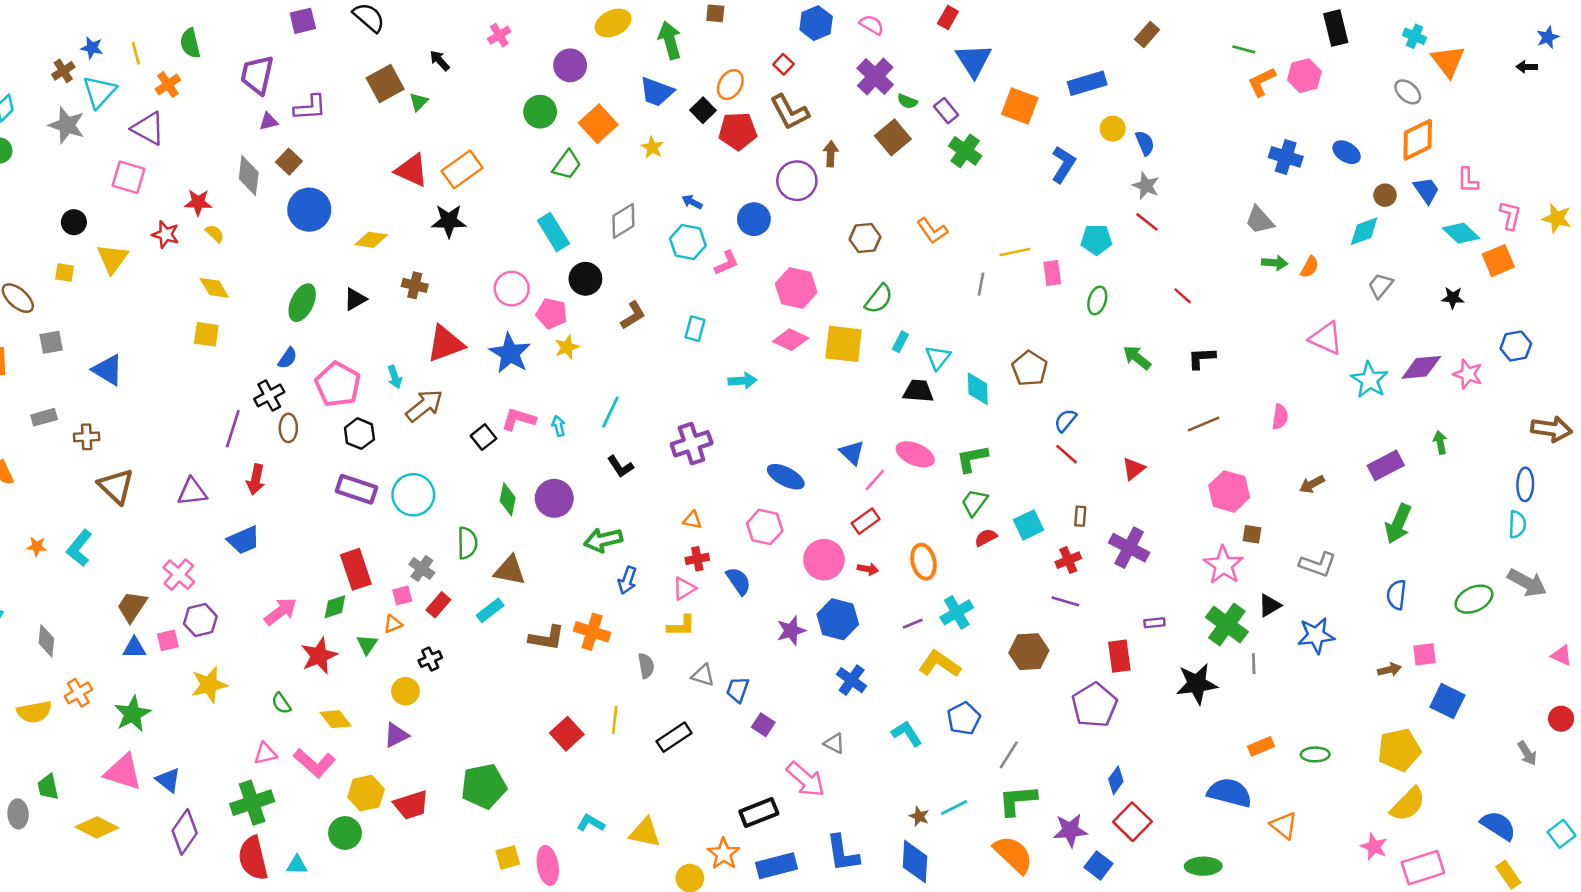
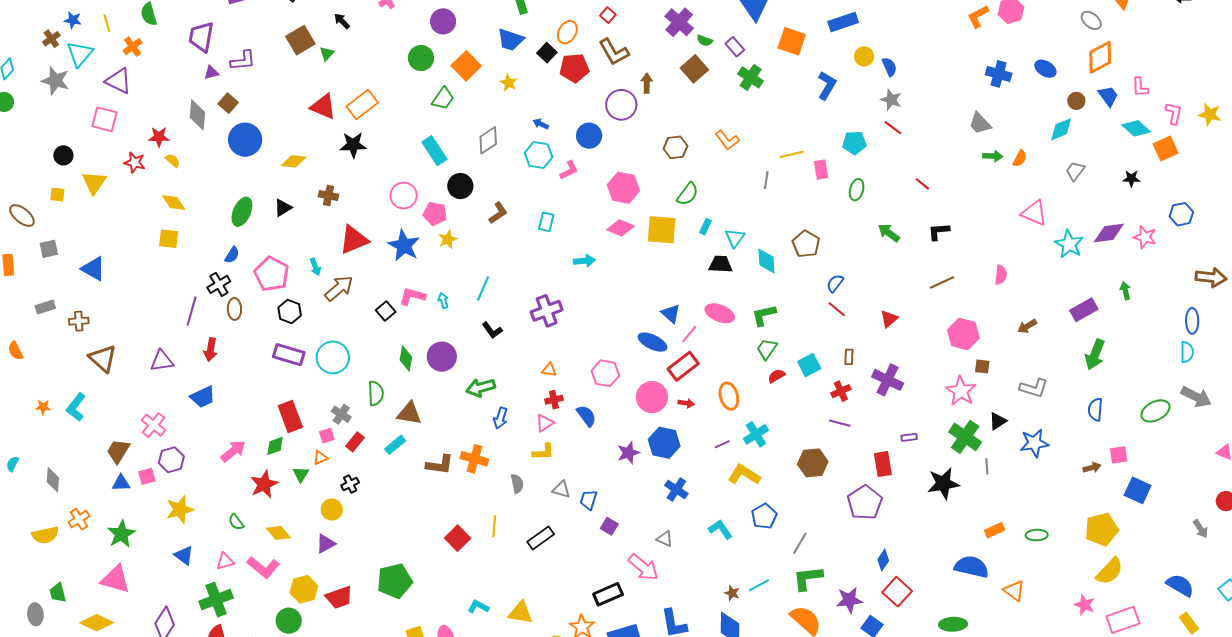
blue ellipse: (786, 477) -> (652, 342), moved
red rectangle: (866, 521) -> (683, 366), size x1.4
blue triangle: (168, 780) -> (184, 555), moved

